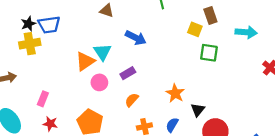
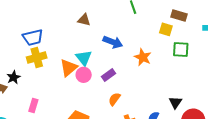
brown rectangle: (210, 16) -> (179, 15), turned -49
black star: (28, 24) -> (14, 77), moved
yellow cross: (30, 44) -> (37, 58), moved
pink circle: (99, 82) -> (84, 75), moved
orange star: (175, 93) -> (143, 57), moved

